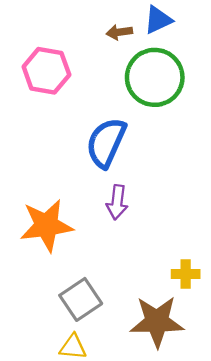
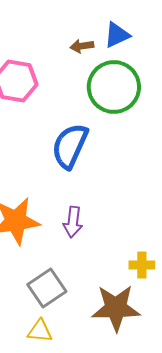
purple arrow: (117, 202) -> (73, 222), moved

